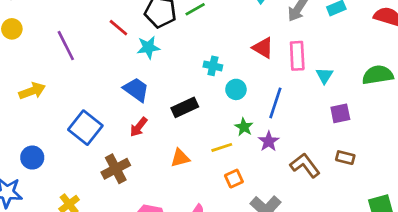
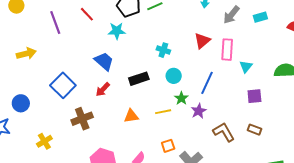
red line: (118, 28) -> (87, 14), moved
red triangle: (263, 48) -> (202, 41), turned 42
cyan circle: (236, 89) -> (174, 76), moved
orange square: (234, 179) -> (168, 146), moved

